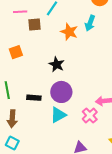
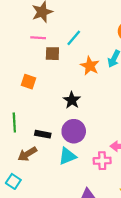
orange square: (16, 52) -> (29, 82), turned 32
pink cross: (90, 115) -> (102, 161), turned 35
brown arrow: (12, 119) -> (27, 154), moved, turned 48

